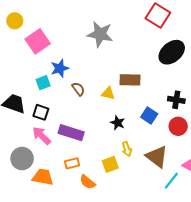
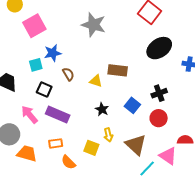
black cross: (176, 100) -> (159, 93), turned -35
black square: (41, 112) -> (44, 90), moved
yellow square: (110, 164) -> (91, 148), turned 35

